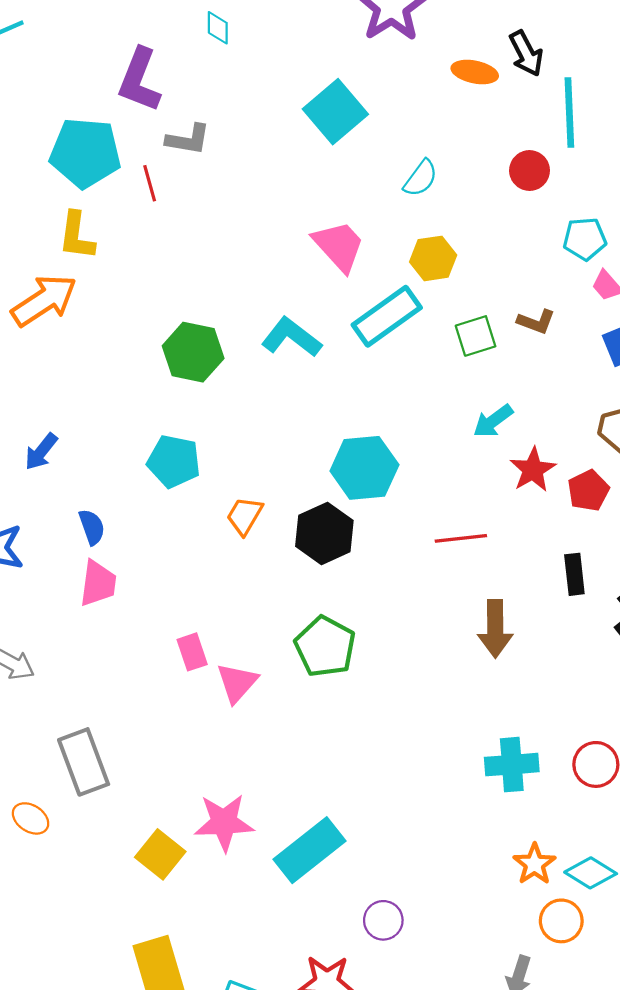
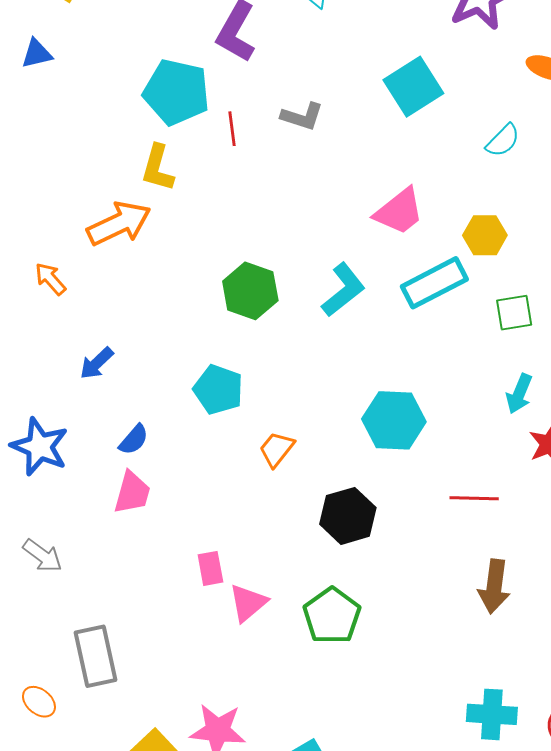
gray L-shape: (188, 139) -> (302, 116), moved
cyan semicircle: (421, 178) -> (503, 141), moved
pink trapezoid: (339, 246) -> (399, 211), turned 86
cyan L-shape: (291, 337) -> (343, 290), turned 96
cyan arrow: (493, 421) -> (519, 394), turned -39
blue semicircle: (92, 527) -> (134, 440), turned 52
black hexagon: (324, 533) -> (348, 516), moved
green pentagon: (325, 647) -> (332, 616), moved

